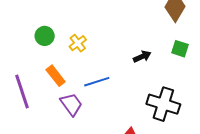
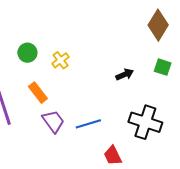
blue line: (97, 82) -> (88, 124), moved

